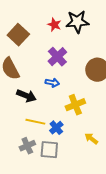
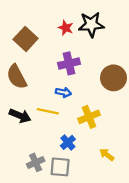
purple cross: (57, 57) -> (69, 63), turned 30
black arrow: (26, 96) -> (20, 116), moved
yellow line: (35, 122) -> (48, 111), moved

